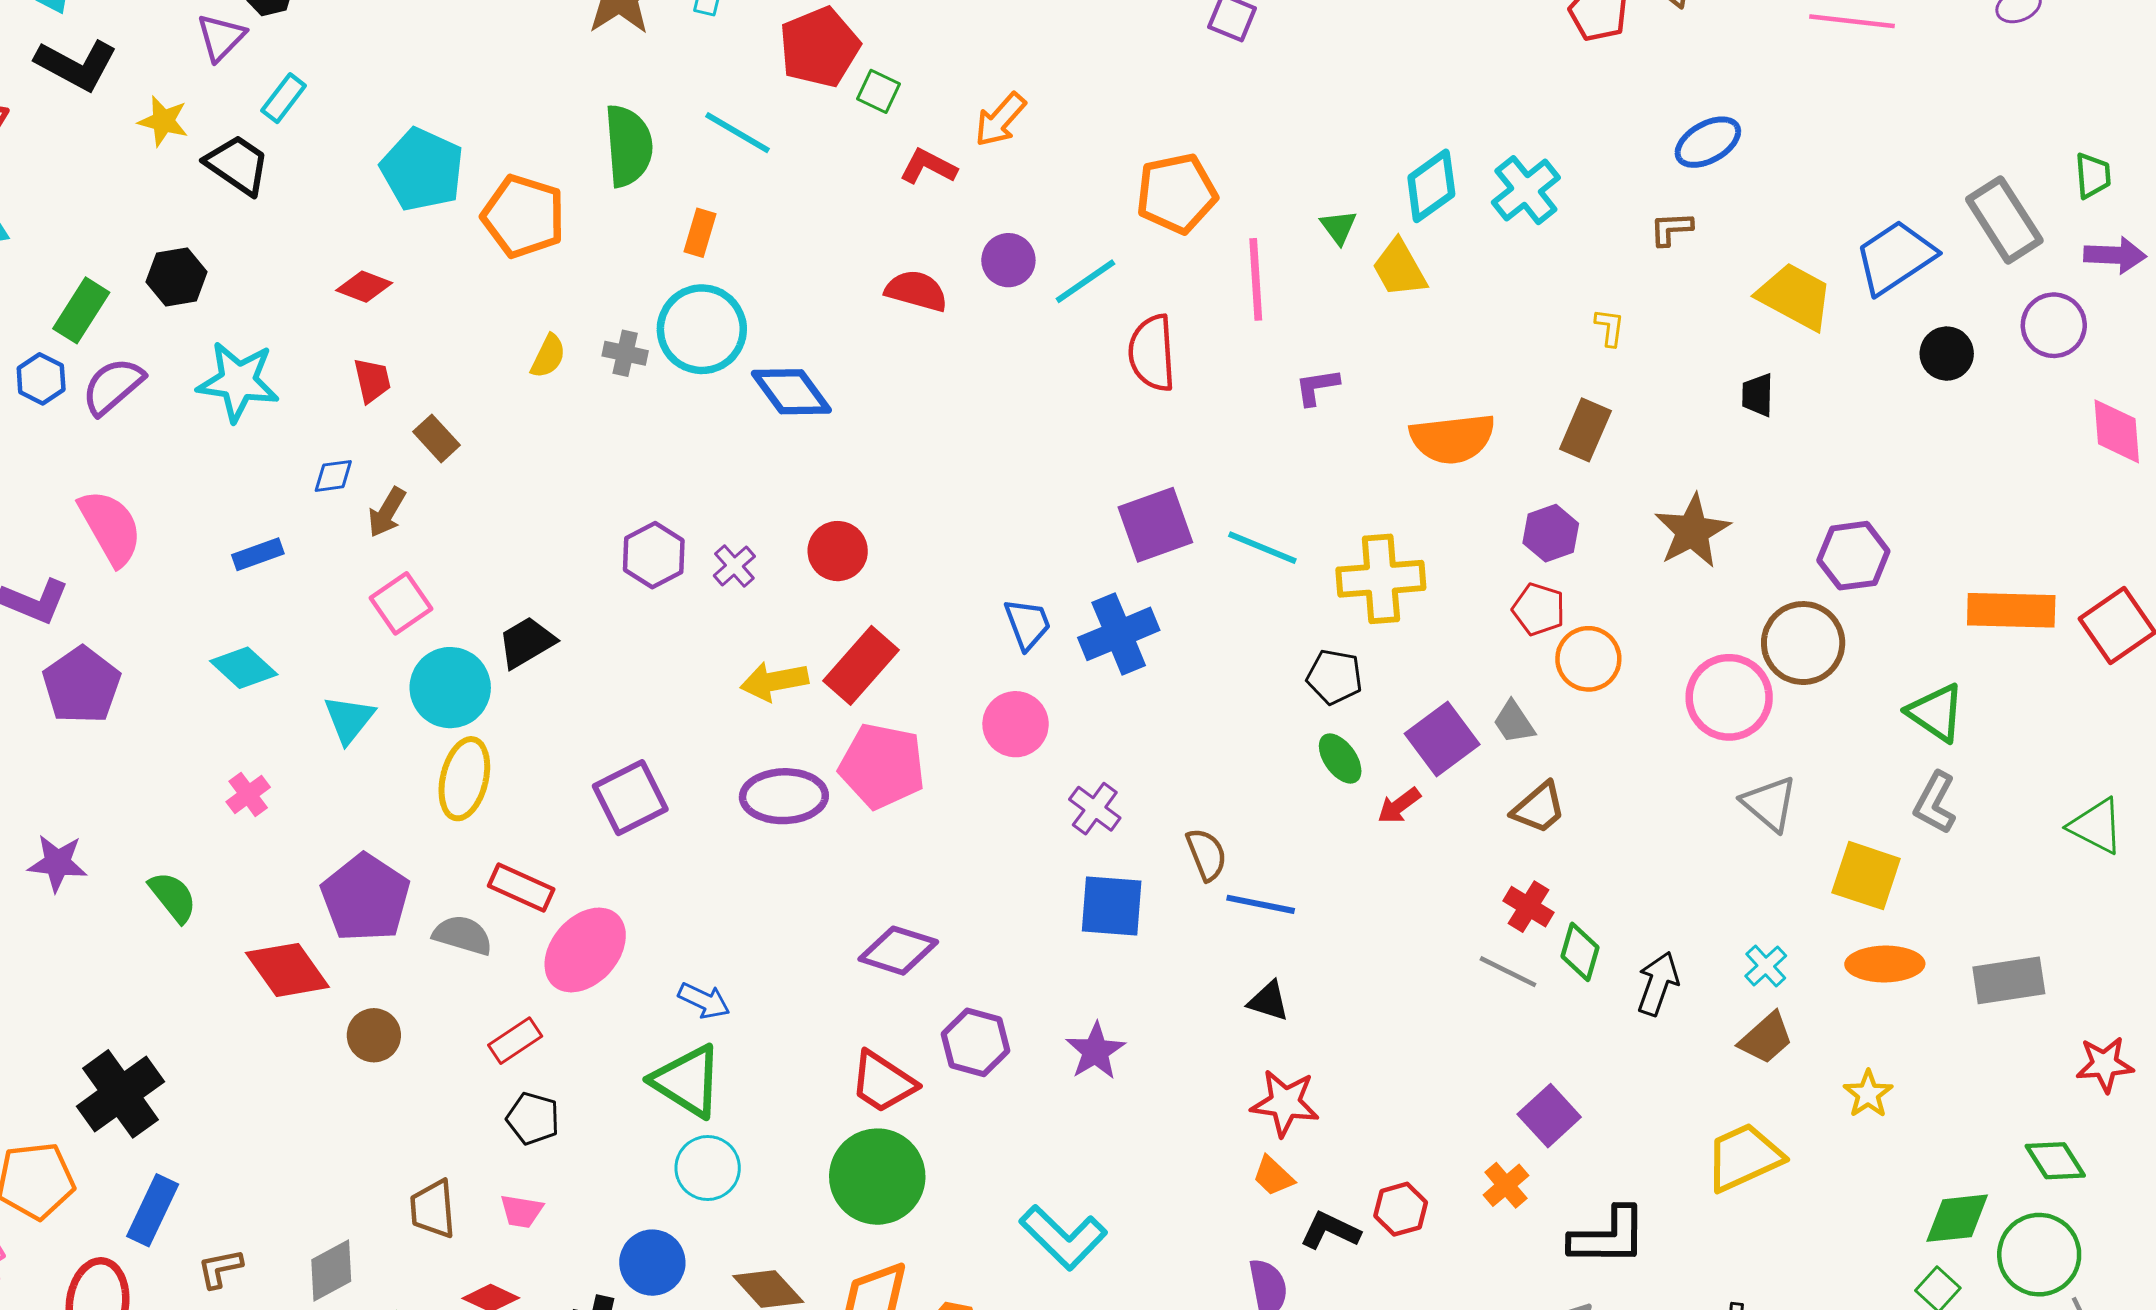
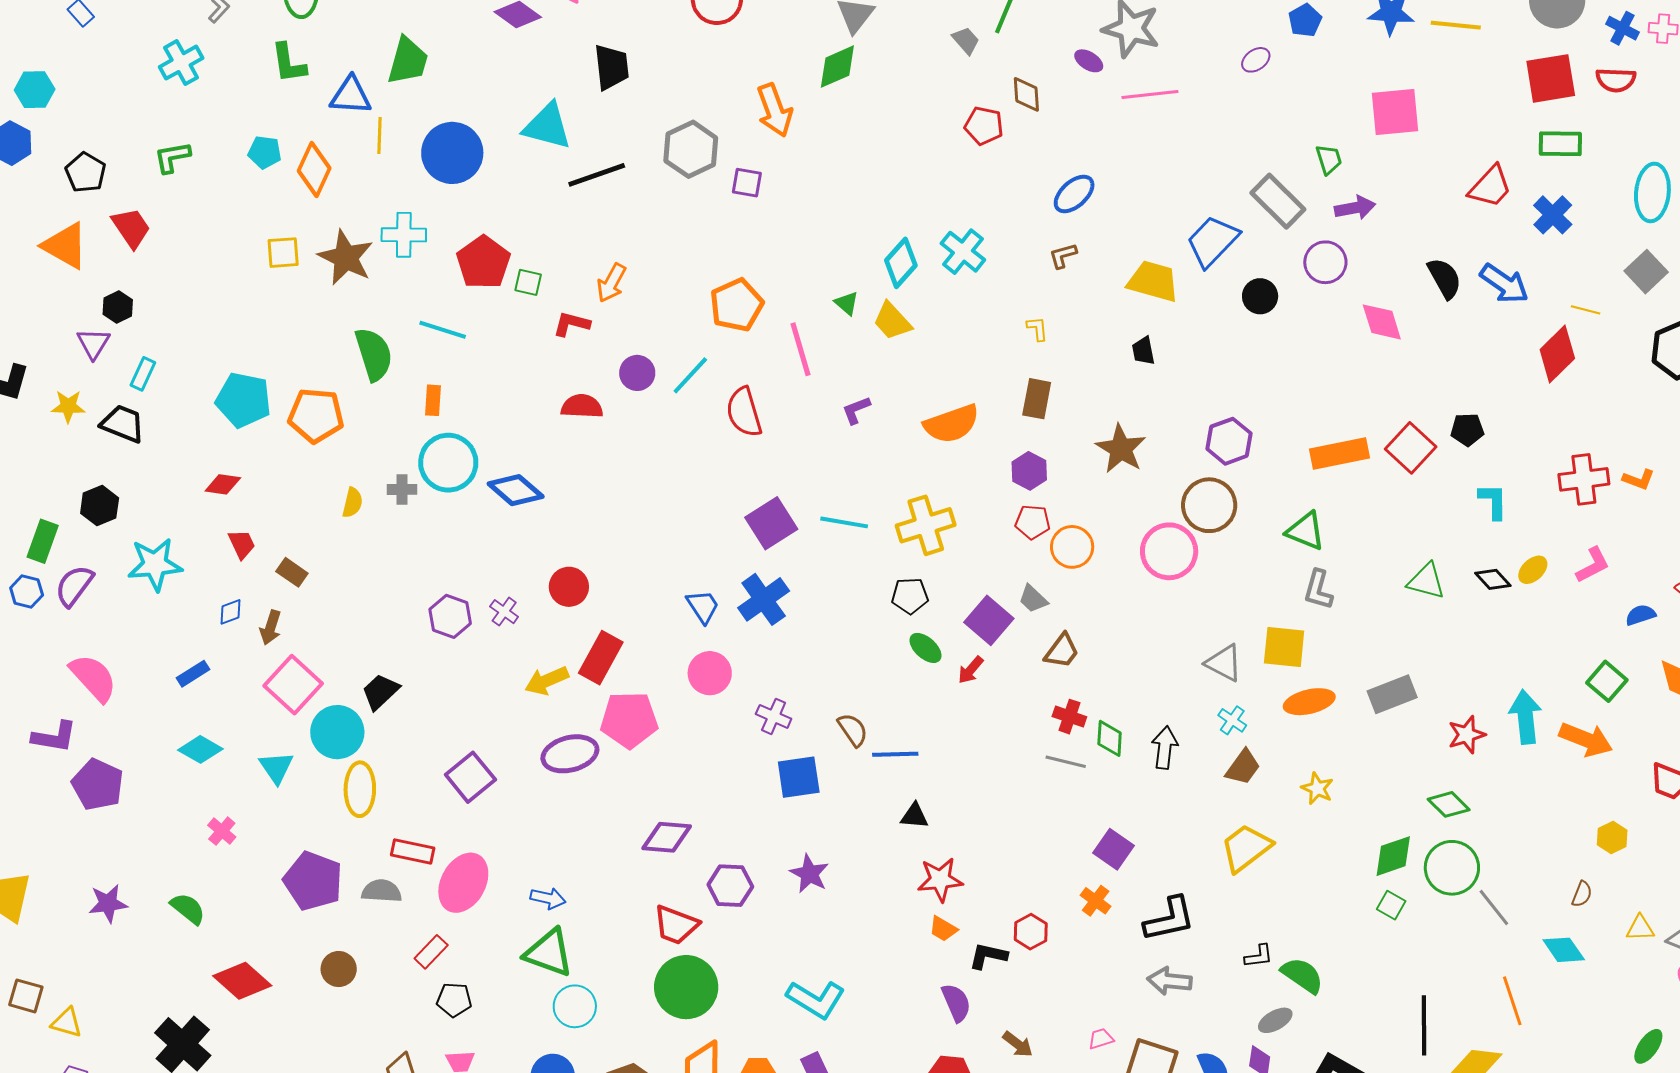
pink square: (401, 603) -> (293, 685), size x1.4
gray triangle: (1769, 804) -> (1224, 663), moved
red diamond: (287, 970) -> (242, 981), moved

